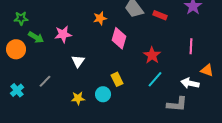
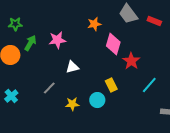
green arrow: (36, 37) -> (30, 43), turned -91
red star: (152, 55) -> (131, 61), moved
white triangle: (78, 61) -> (72, 67), turned 40
gray line: (45, 81) -> (49, 88), moved

